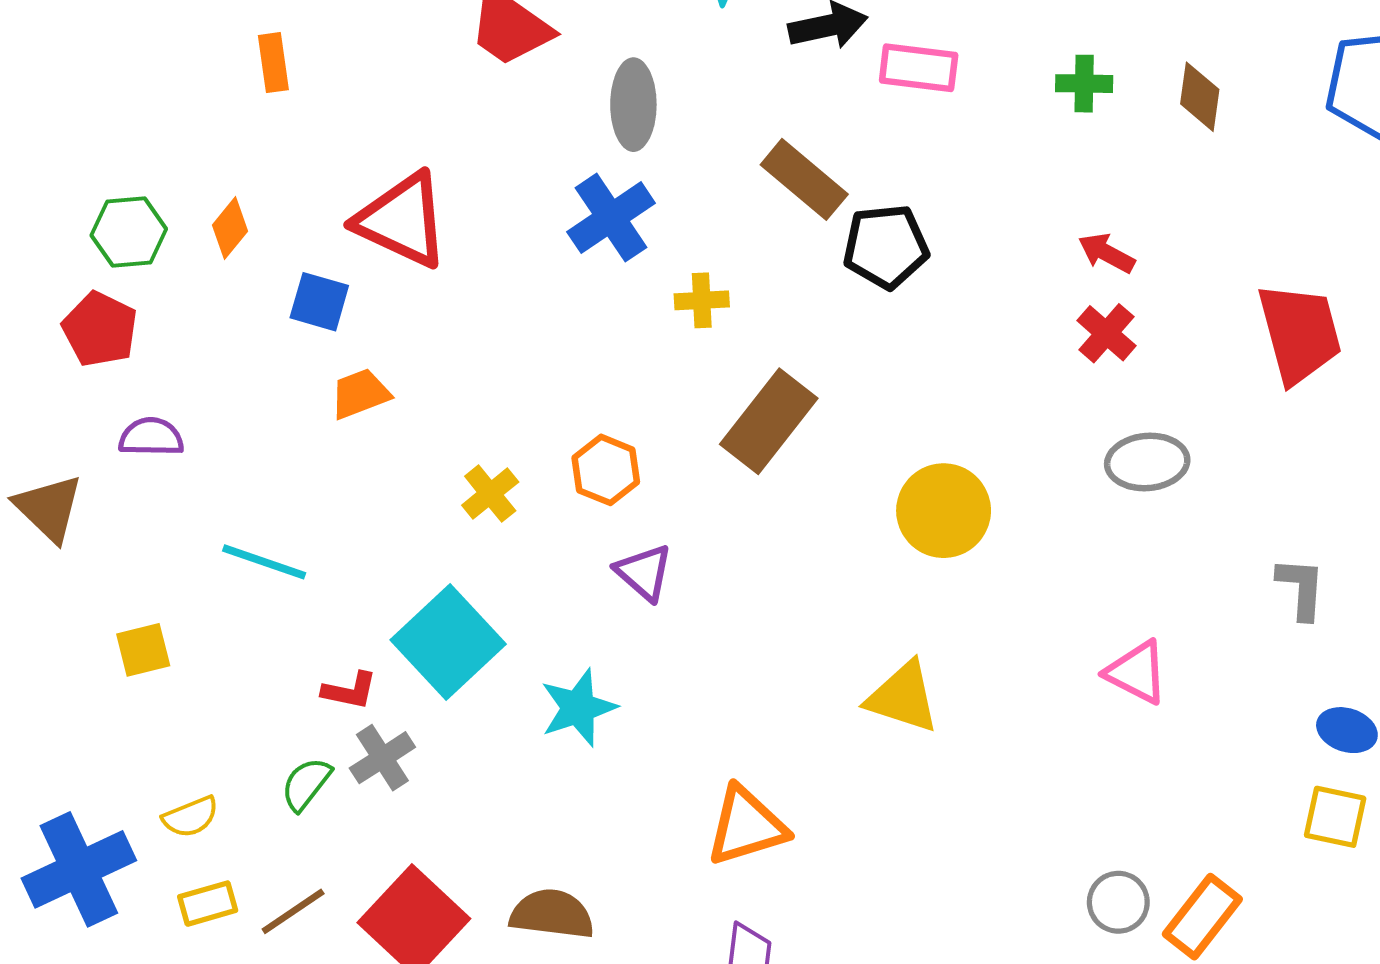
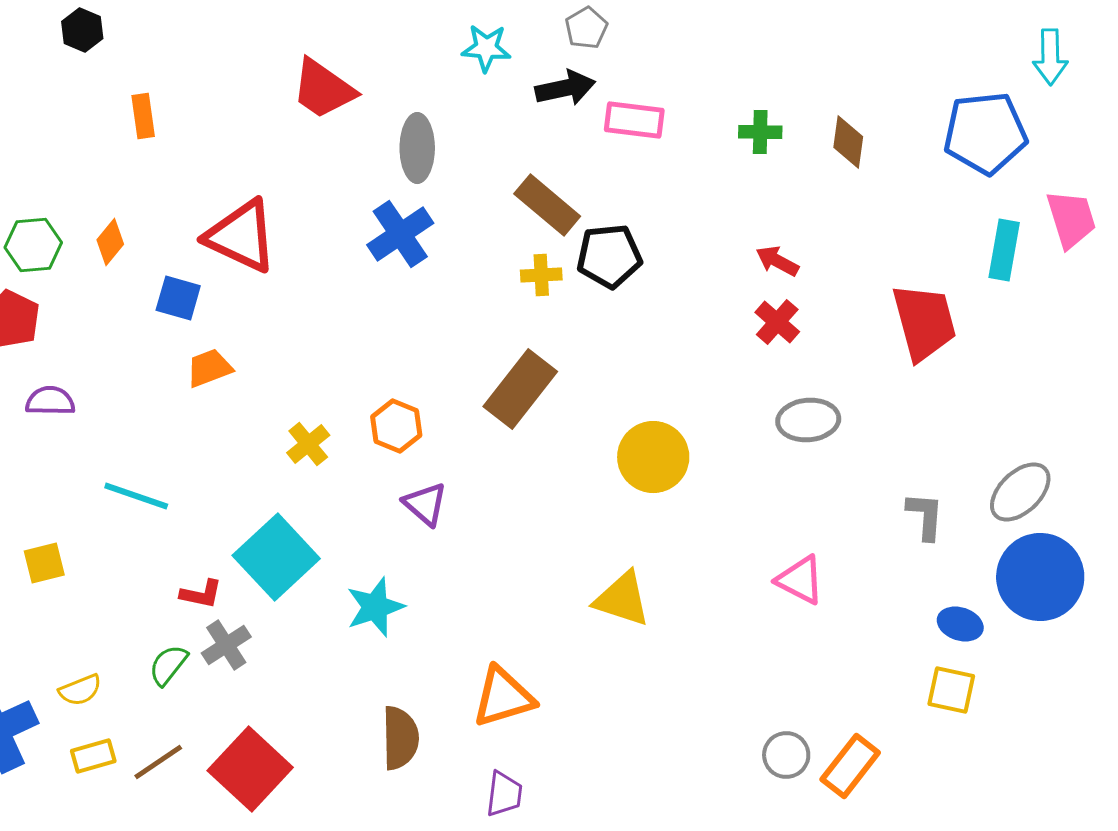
yellow cross: (702, 300) -> (541, 275), moved
brown semicircle: (552, 914) -> (400, 738), moved, turned 82

